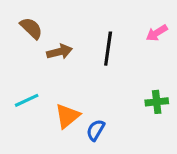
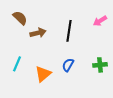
cyan line: (27, 100) -> (17, 64), turned -42
blue semicircle: (96, 130) -> (68, 65), moved

